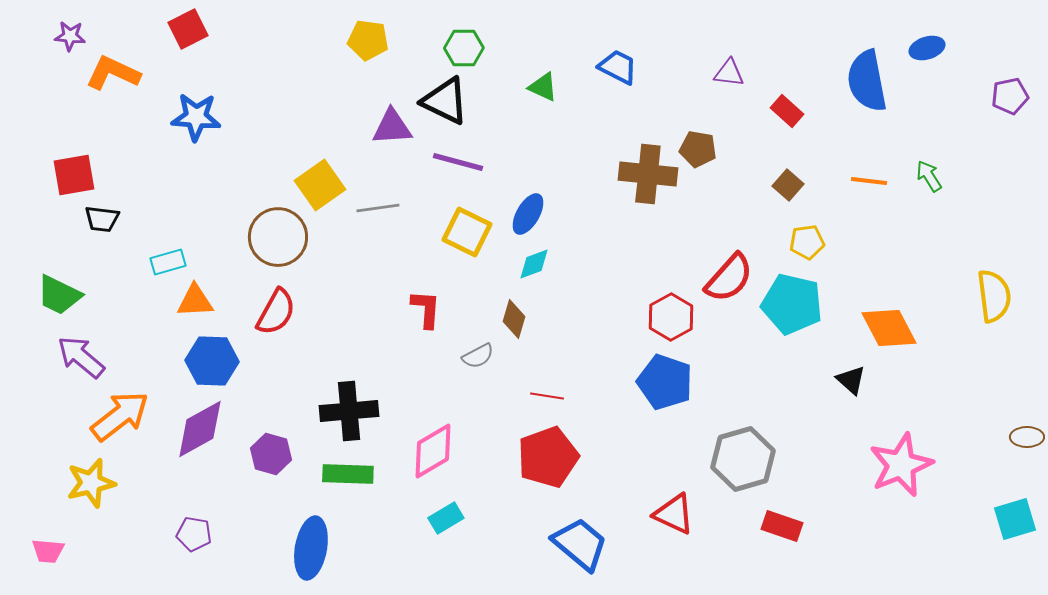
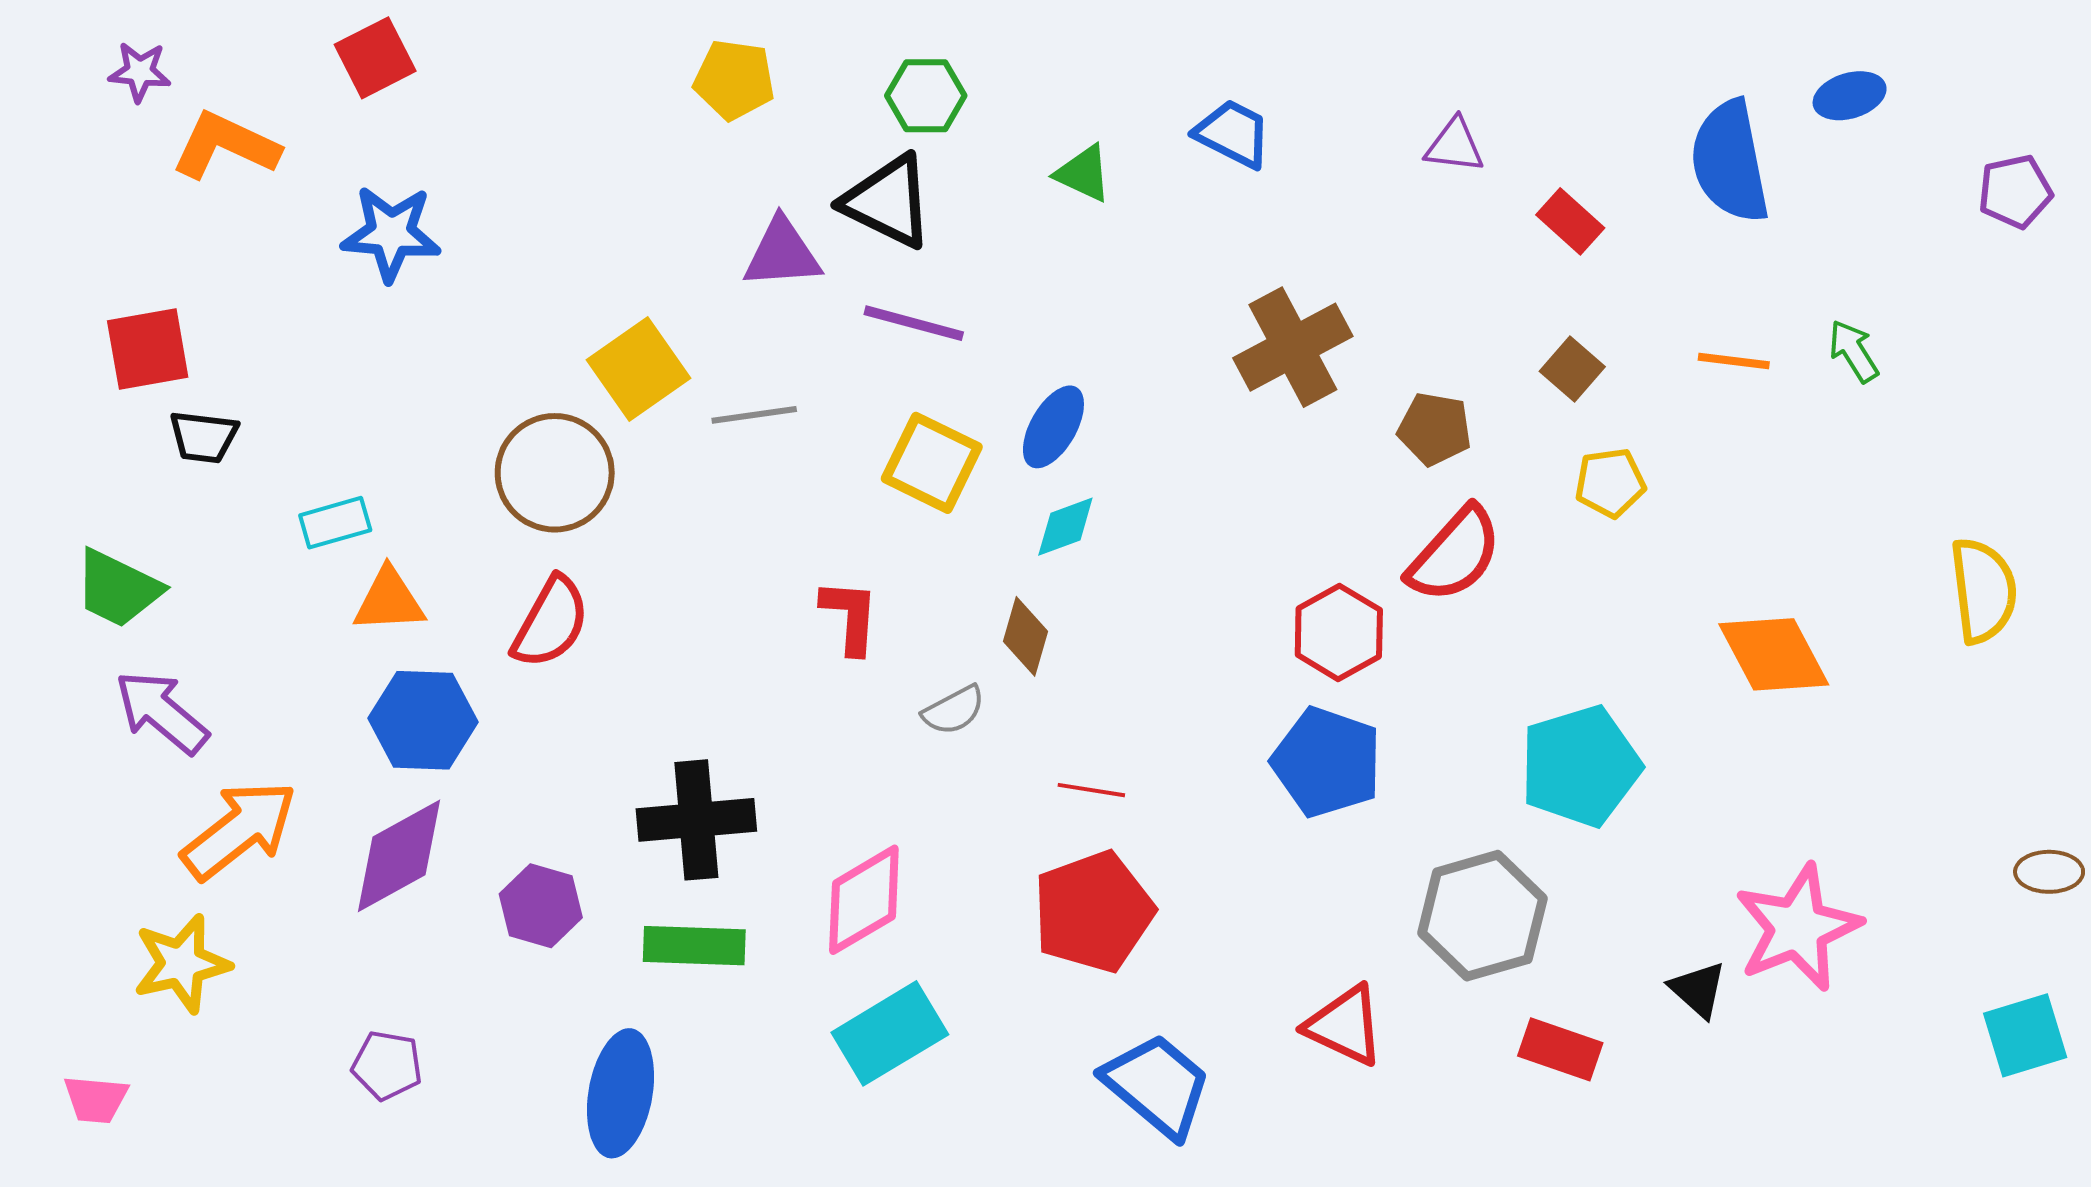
brown pentagon: (698, 149) -> (1435, 429), moved
brown cross: (648, 174) -> (1293, 347), turned -34
cyan pentagon: (792, 304) -> (1580, 766), moved, turned -30
black triangle: (851, 380) -> (1698, 990), moved
cyan rectangle: (446, 518) -> (890, 1033), size x1.6

